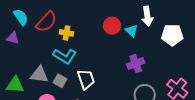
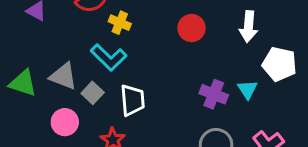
cyan triangle: (132, 31) -> (247, 89), moved
purple cross: (136, 64) -> (214, 94), turned 30

